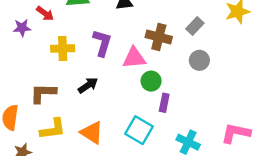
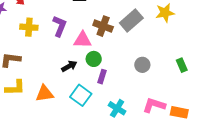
gray rectangle: (195, 26) -> (131, 20), size x1.6
gray circle: (199, 60) -> (142, 65), moved
black arrow: (88, 85) -> (69, 66), moved
orange triangle: (92, 133) -> (45, 94), turned -48

